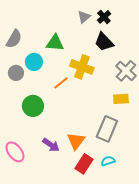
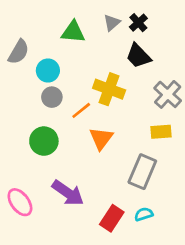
green triangle: (55, 43) -> (73, 32), moved
cyan circle: (34, 62) -> (48, 71), moved
gray circle: (16, 73) -> (52, 97), moved
orange triangle: (76, 141) -> (101, 138), moved
purple arrow: (51, 145) -> (68, 193), size x1.4

